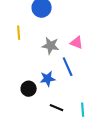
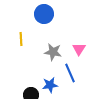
pink triangle: (77, 43) -> (79, 49), turned 40

